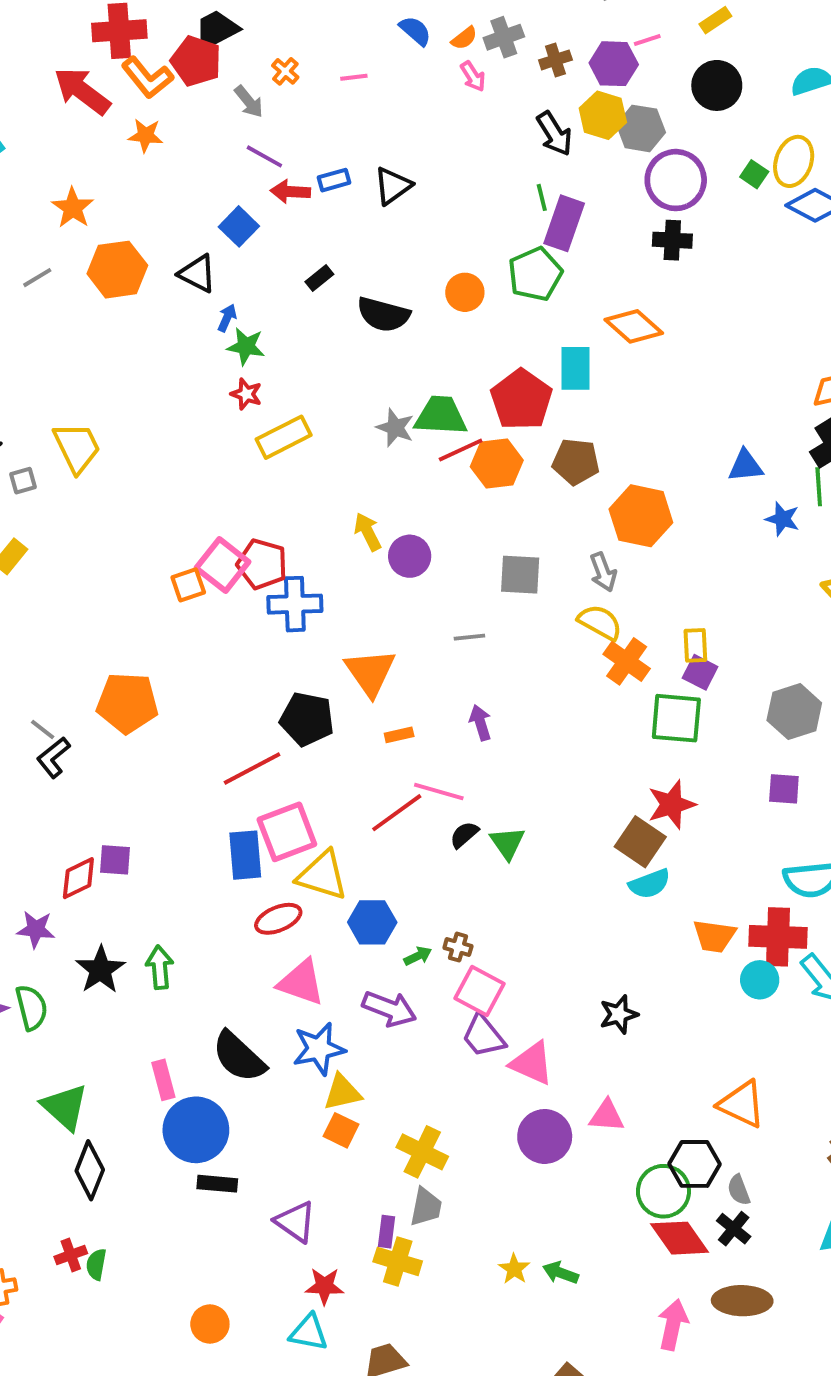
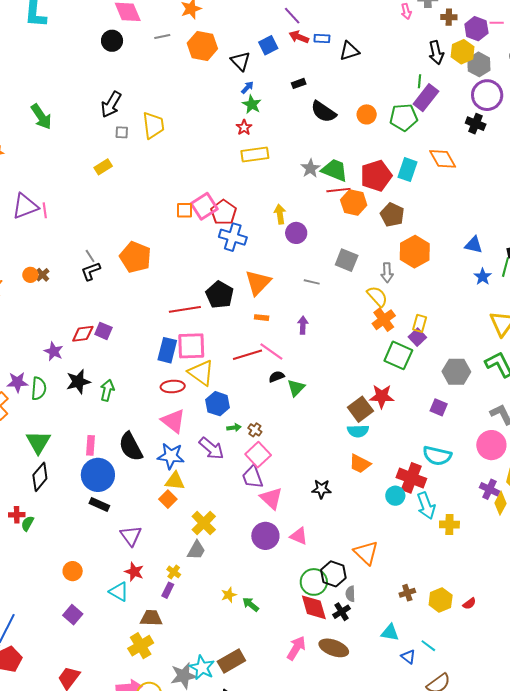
orange trapezoid: (714, 936) -> (360, 464), moved
purple rectangle: (386, 1232) -> (168, 590), moved
yellow cross: (398, 1261) -> (174, 572), size x0.6

